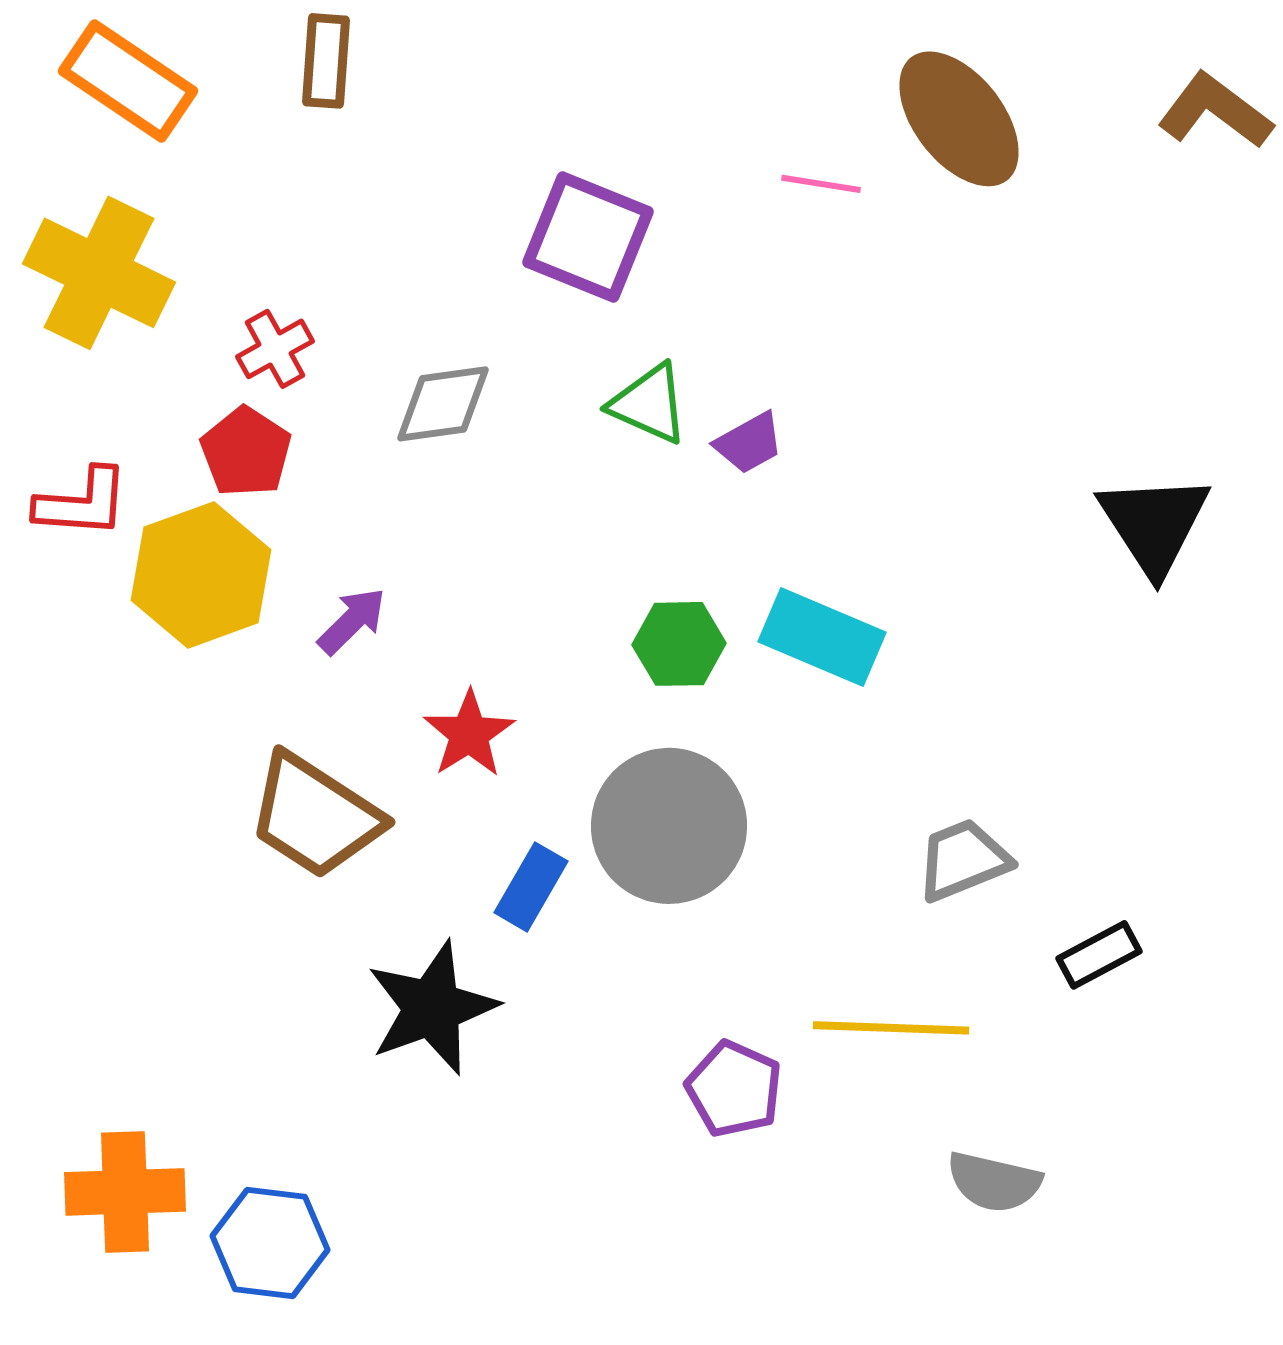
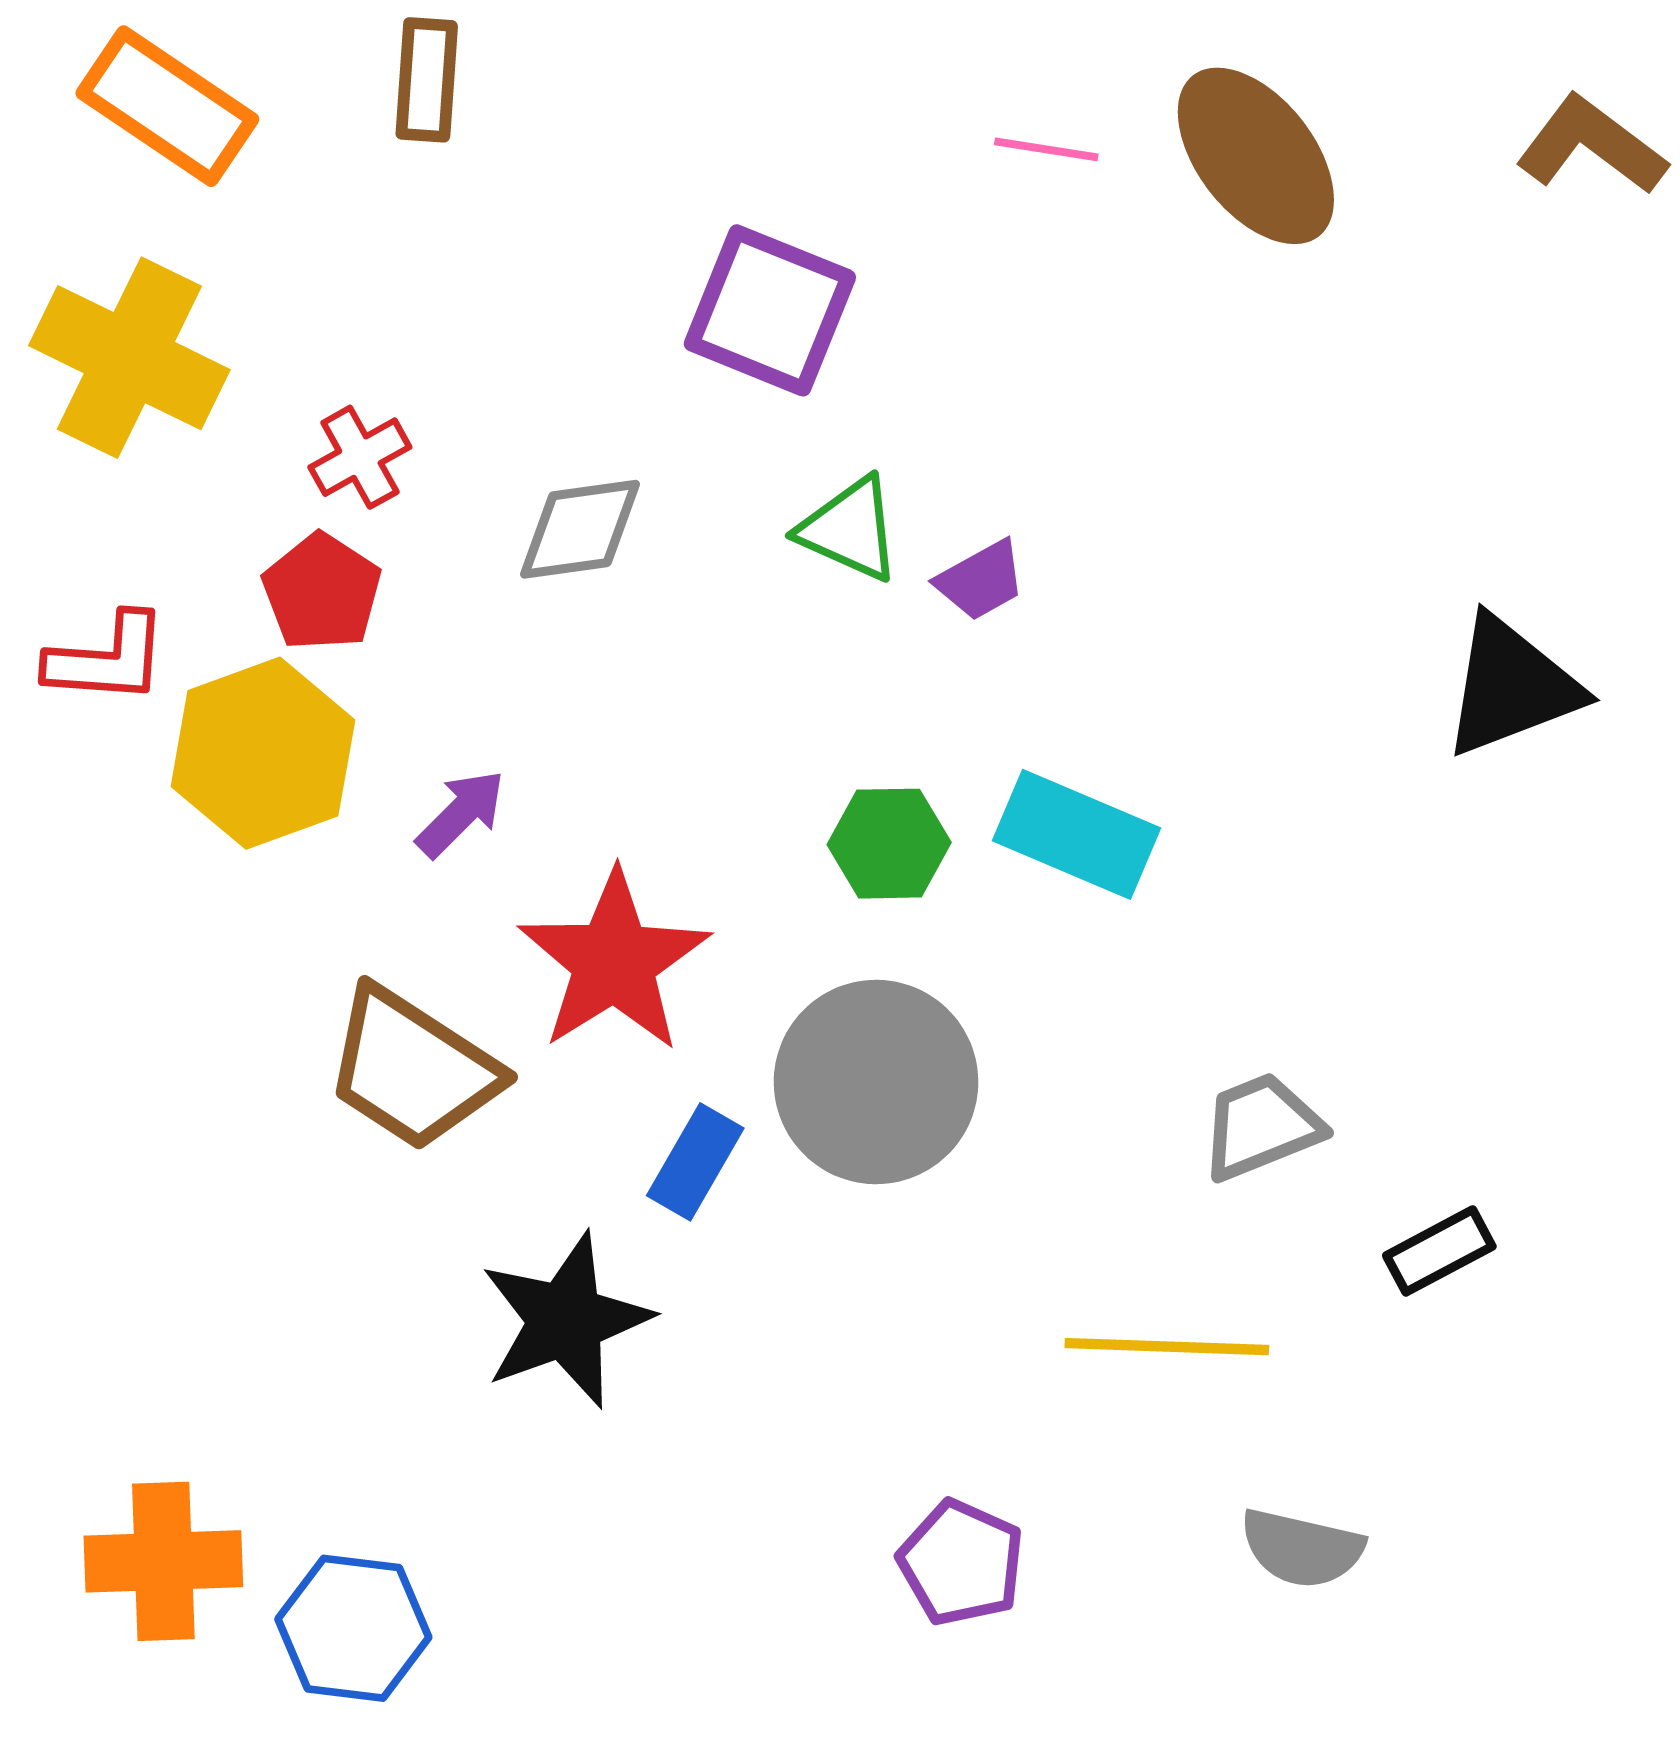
pink line: (821, 184) -> (1046, 149), moved
black triangle: (1154, 524) -> (1511, 686), turned 42
red star: (469, 734) -> (614, 961), size x1.6
purple pentagon: (734, 1089) -> (961, 1563), moved

